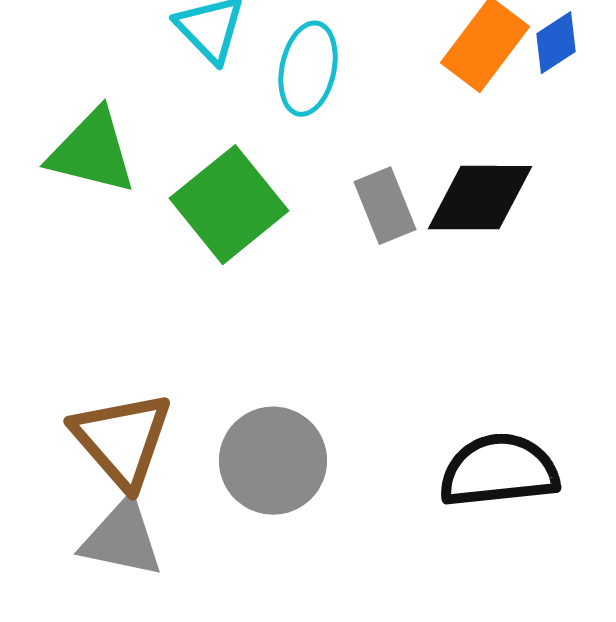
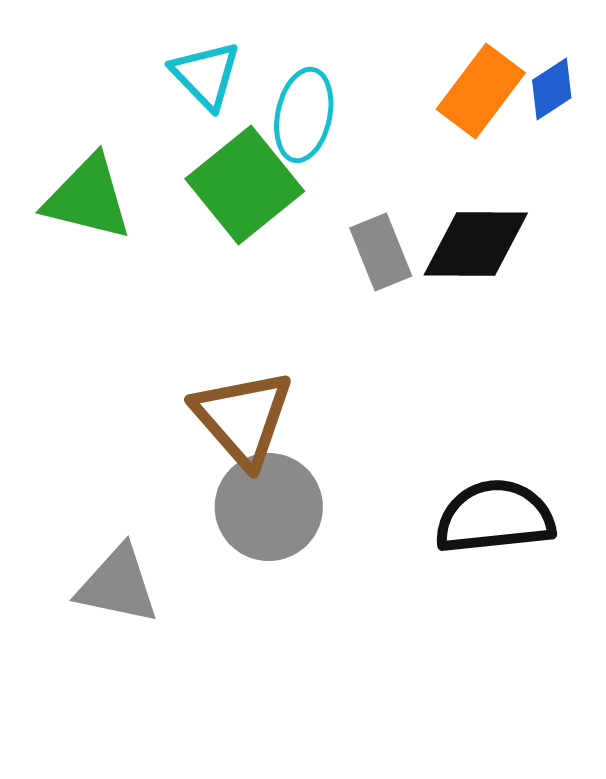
green square: (229, 205) -> (245, 185), moved
brown triangle: (122, 440) -> (243, 418), moved

